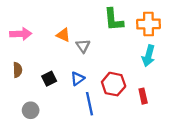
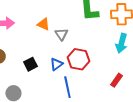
red hexagon: (114, 84) -> (78, 59), moved
red rectangle: (143, 96) -> (116, 80), turned 48

